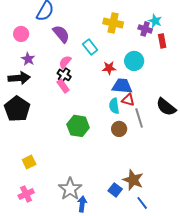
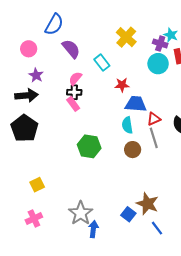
yellow cross: (113, 23) -> (126, 37), turned 30
cyan circle: (134, 61) -> (158, 64), moved
black cross: (64, 75) -> (74, 92), turned -32
red triangle: (128, 100) -> (154, 119), moved, turned -40

